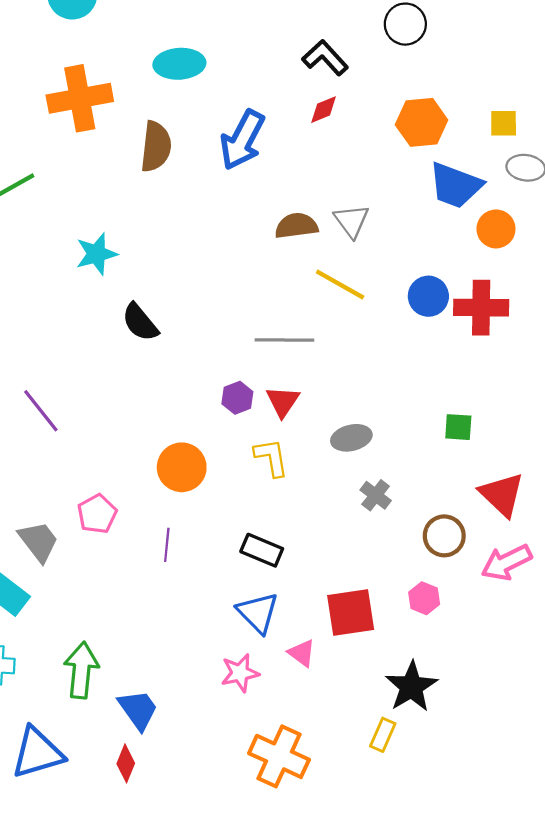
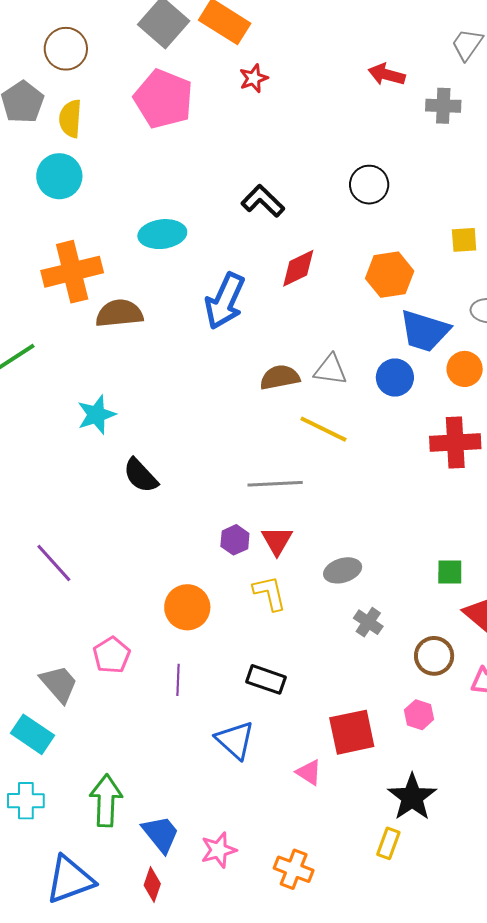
black L-shape: (325, 58) -> (263, 201), moved
red diamond: (324, 110) -> (298, 268), size x1.4
yellow square: (504, 123) -> (464, 240), moved
brown semicircle: (156, 147) -> (119, 313), moved, turned -99
gray triangle: (351, 221) -> (330, 370), turned -42
blue circle: (428, 296) -> (395, 378), moved
green square: (458, 427) -> (450, 572), moved
blue triangle: (258, 613) -> (235, 740), moved
pink star: (240, 673) -> (219, 850), moved
orange cross: (279, 756) -> (294, 869), size x0.7

